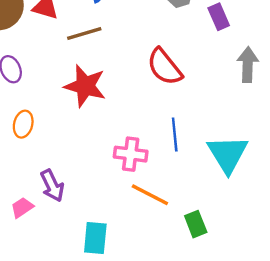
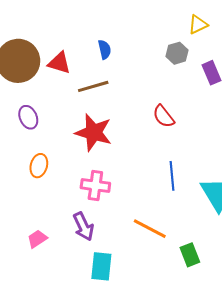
red semicircle: (165, 67) -> (164, 116), size x0.7
pink cross: (131, 154) -> (95, 186), moved
purple arrow: (52, 186) -> (83, 226), moved

